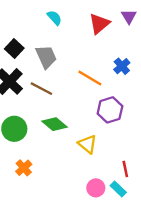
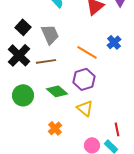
brown line: (41, 89) -> (46, 61), turned -36
purple hexagon: (110, 110) -> (84, 79), moved
orange cross: (24, 168) -> (55, 128), moved

